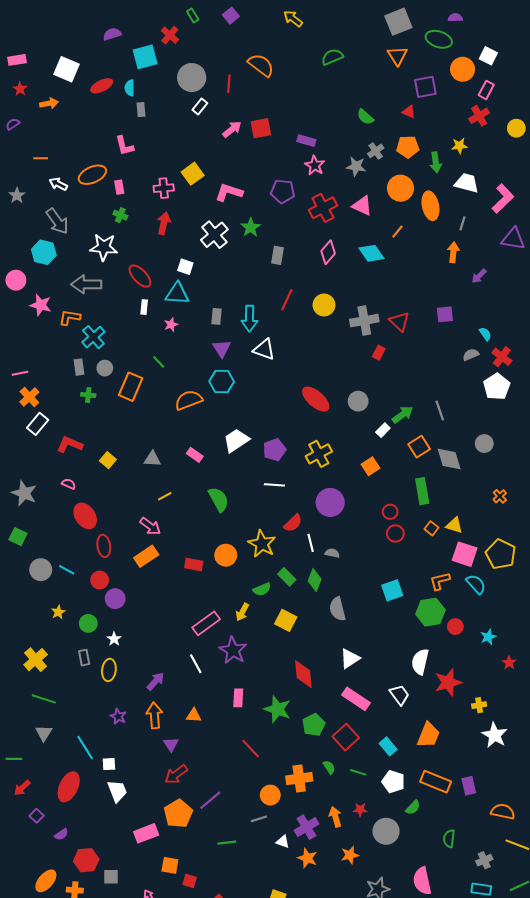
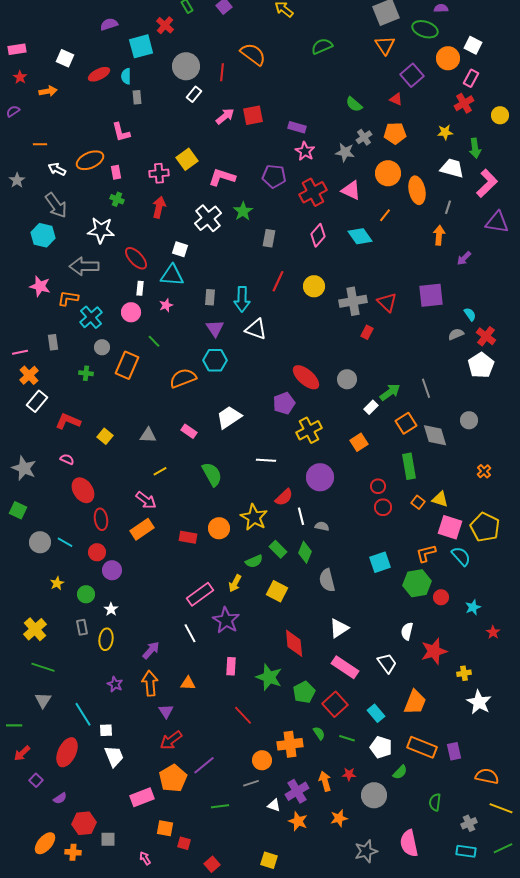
white square: (67, 69) -> (65, 58), size x0.7
purple square: (425, 87) -> (412, 75), turned -30
green arrow: (436, 162) -> (475, 148), moved
pink circle: (16, 280) -> (131, 312), moved
purple square: (445, 314) -> (431, 295), size x1.5
gray rectangle: (79, 367) -> (53, 342), moved
purple pentagon: (274, 450) -> (284, 403), moved
white semicircle: (420, 662) -> (407, 631), size x0.7

